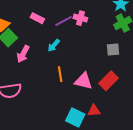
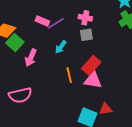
purple line: (64, 21) -> (56, 23), moved
gray square: (113, 50) -> (86, 35), moved
red rectangle: (109, 81) -> (91, 65), moved

